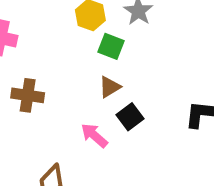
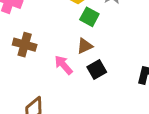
pink arrow: (94, 135) -> (63, 65), moved

